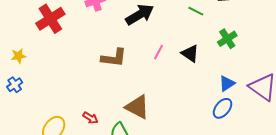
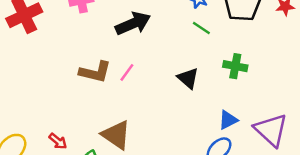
green cross: (227, 39) -> (235, 66), turned 36
pink line: (158, 52) -> (127, 72), moved

